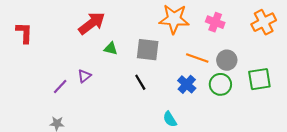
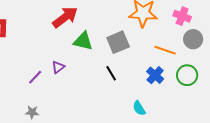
green triangle: (111, 49) -> (83, 41), size x1.5
gray square: (148, 50) -> (118, 42), turned -30
gray circle: (227, 60) -> (193, 39), moved

